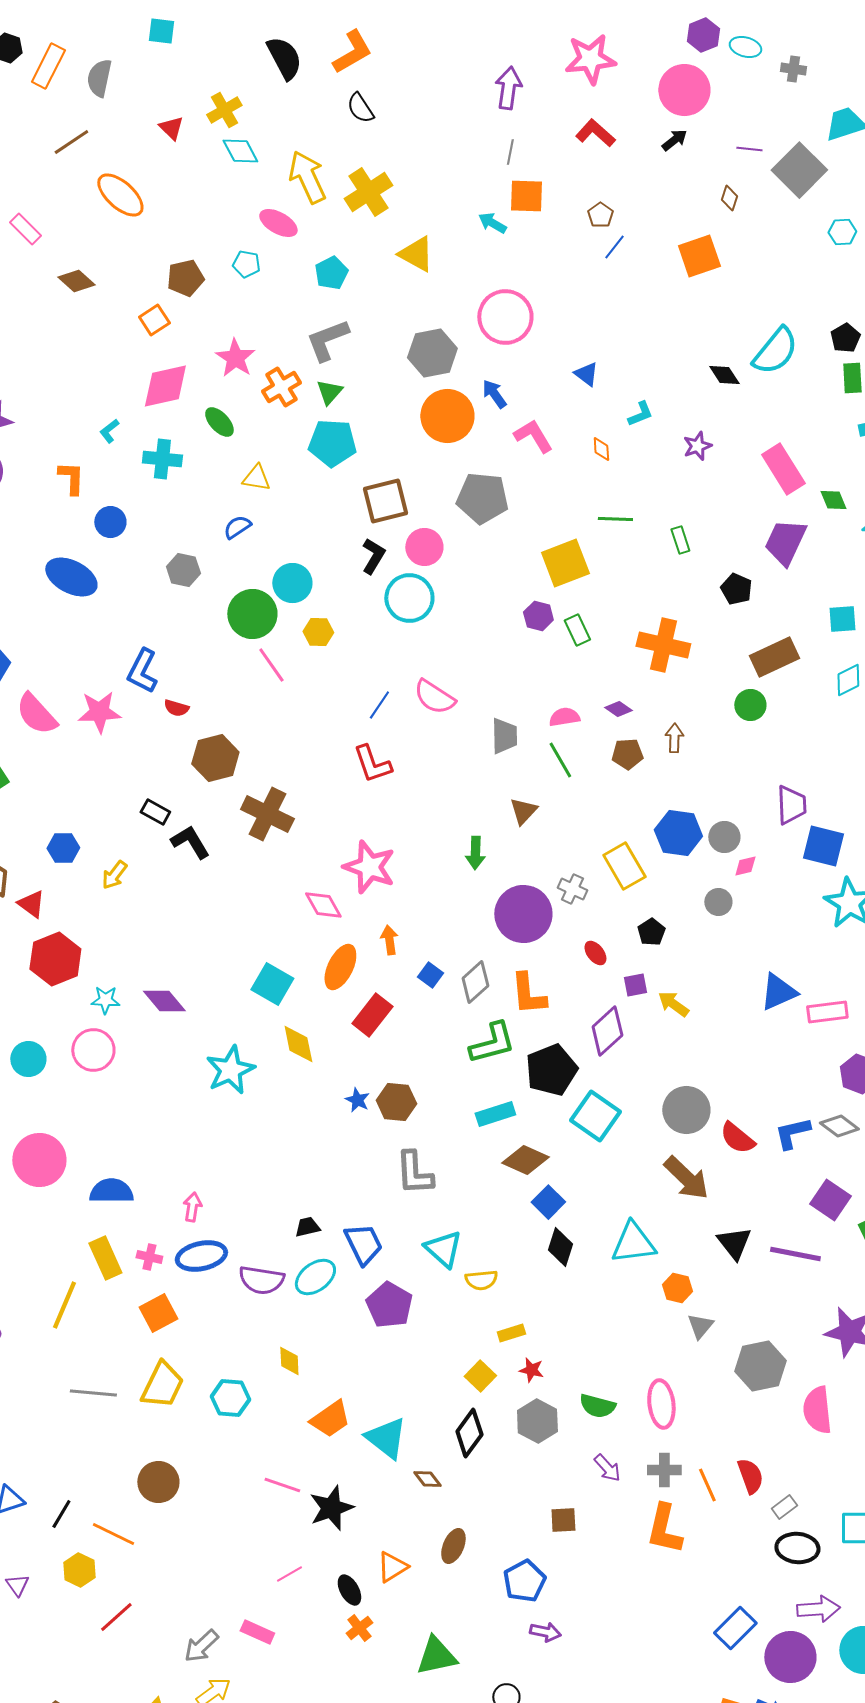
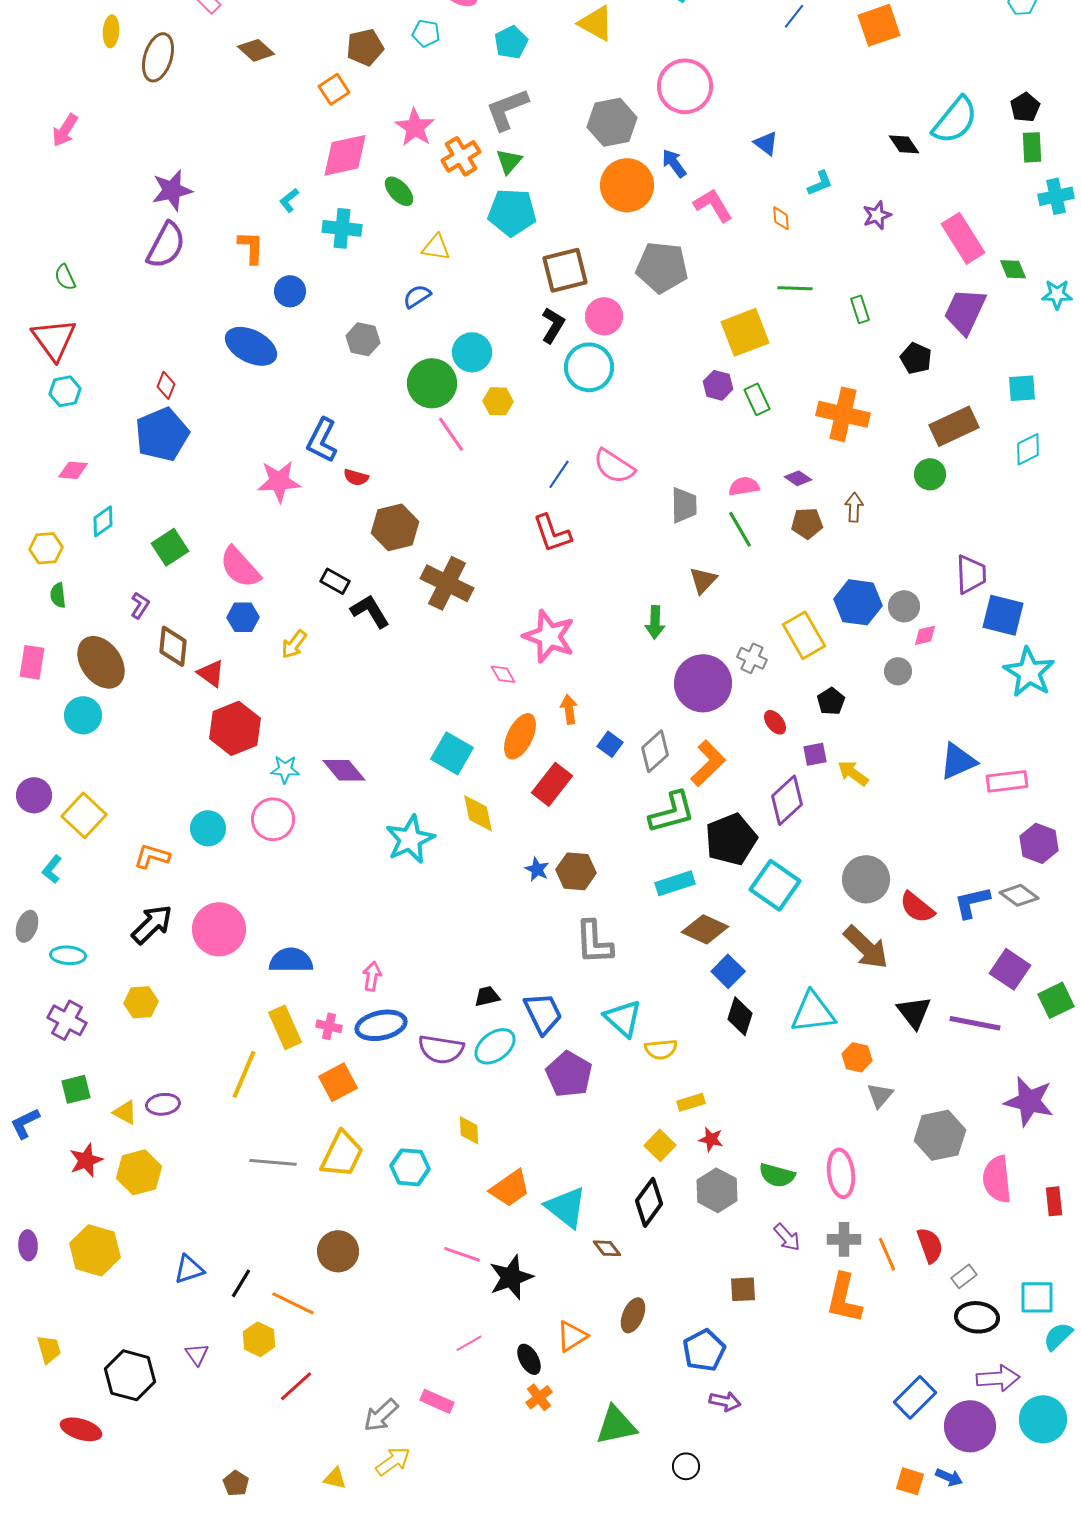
pink semicircle: (36, 714) -> (240, 567), moved
pink diamond: (323, 905) -> (503, 674), size x0.7
orange L-shape: (528, 994) -> (708, 763), turned -129

